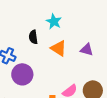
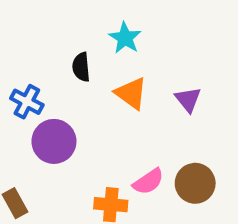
purple triangle: (87, 50) -> (188, 99), turned 32

